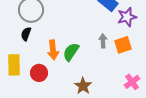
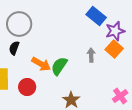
orange square: (123, 45) -> (114, 49), moved, turned -30
orange arrow: (53, 50) -> (41, 64), turned -54

